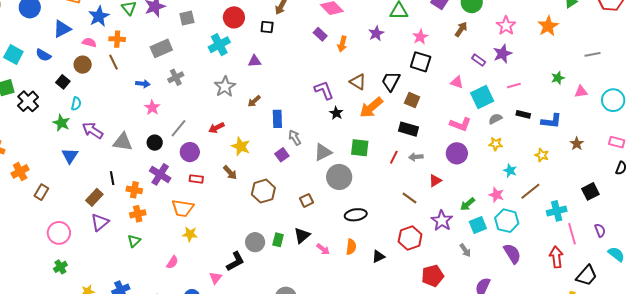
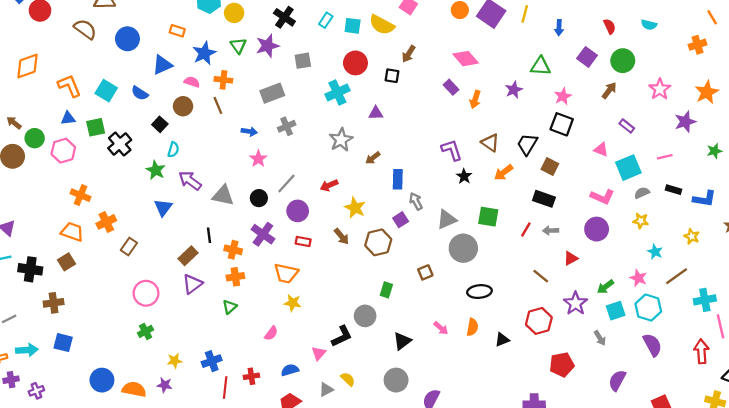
purple star: (502, 54) -> (685, 122), moved
orange arrow: (371, 108) -> (504, 172), size x0.7
brown hexagon: (263, 191) -> (378, 242), moved
black triangle: (302, 236) -> (402, 341), moved
green rectangle: (278, 240) -> (386, 290), moved

